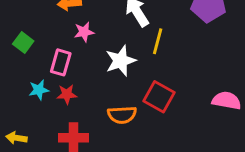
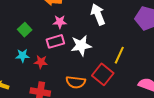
yellow line: (158, 41) -> (119, 55), moved
green square: (23, 42) -> (25, 30), moved
pink rectangle: (61, 62) -> (55, 41), moved, turned 48

